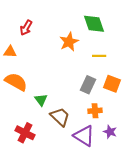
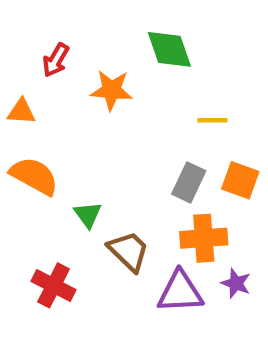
green diamond: (94, 24) -> (169, 49), moved
orange star: (69, 42) -> (111, 90), moved, turned 30
orange cross: (95, 111) -> (204, 238), size x1.5
purple triangle: (84, 136) -> (180, 292), turned -35

